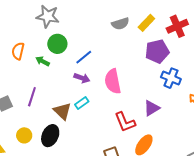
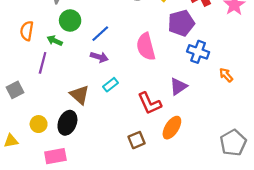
pink semicircle: (113, 81) -> (146, 47), moved
purple line: (32, 97) -> (43, 63), moved
cyan rectangle: (82, 103) -> (111, 85), moved

